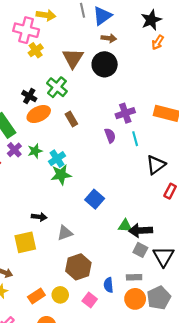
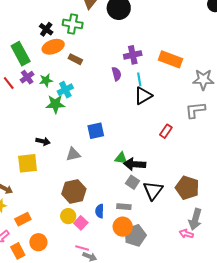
green cross: (57, 87) -> (73, 24), turned -36
brown rectangle: (71, 119) -> (75, 59), moved, turned -40
black triangle: (156, 165) -> (143, 96), moved
green star: (61, 175) -> (55, 104), moved
blue square: (95, 199) -> (96, 131), turned 30
gray triangle: (65, 233) -> (73, 154), moved
yellow circle: (60, 295) -> (68, 216), moved
orange rectangle: (36, 296) -> (23, 219), moved
gray pentagon: (159, 298) -> (135, 235), moved

